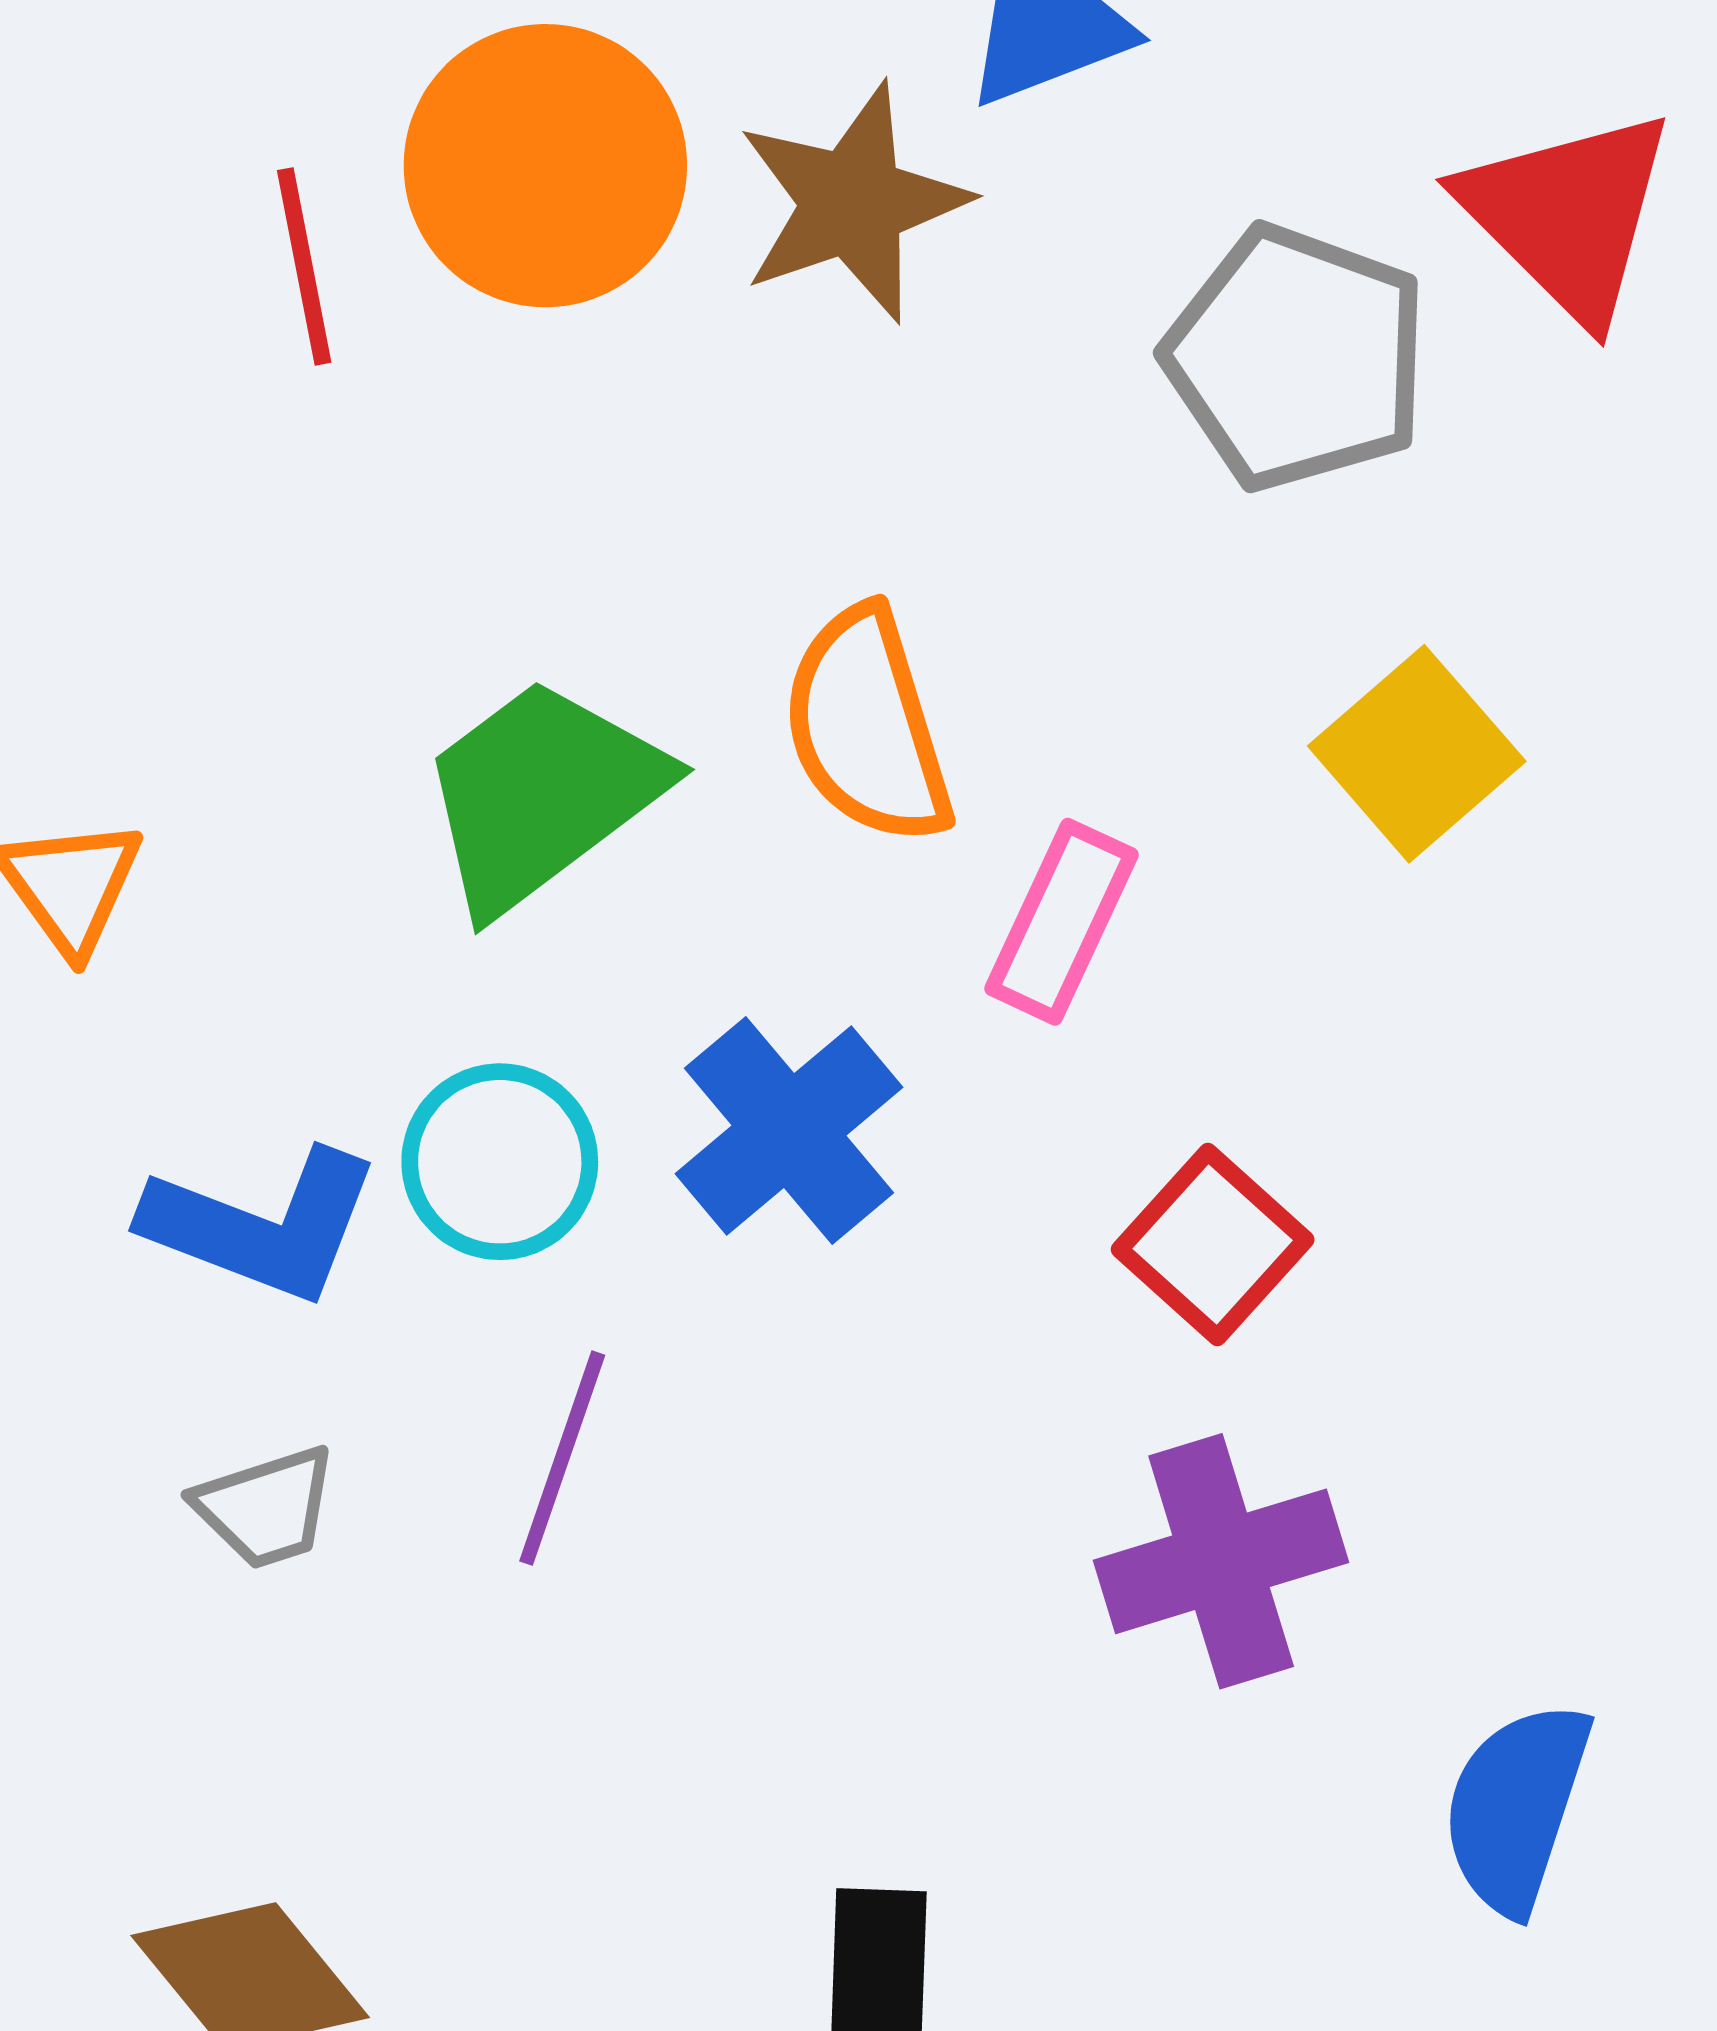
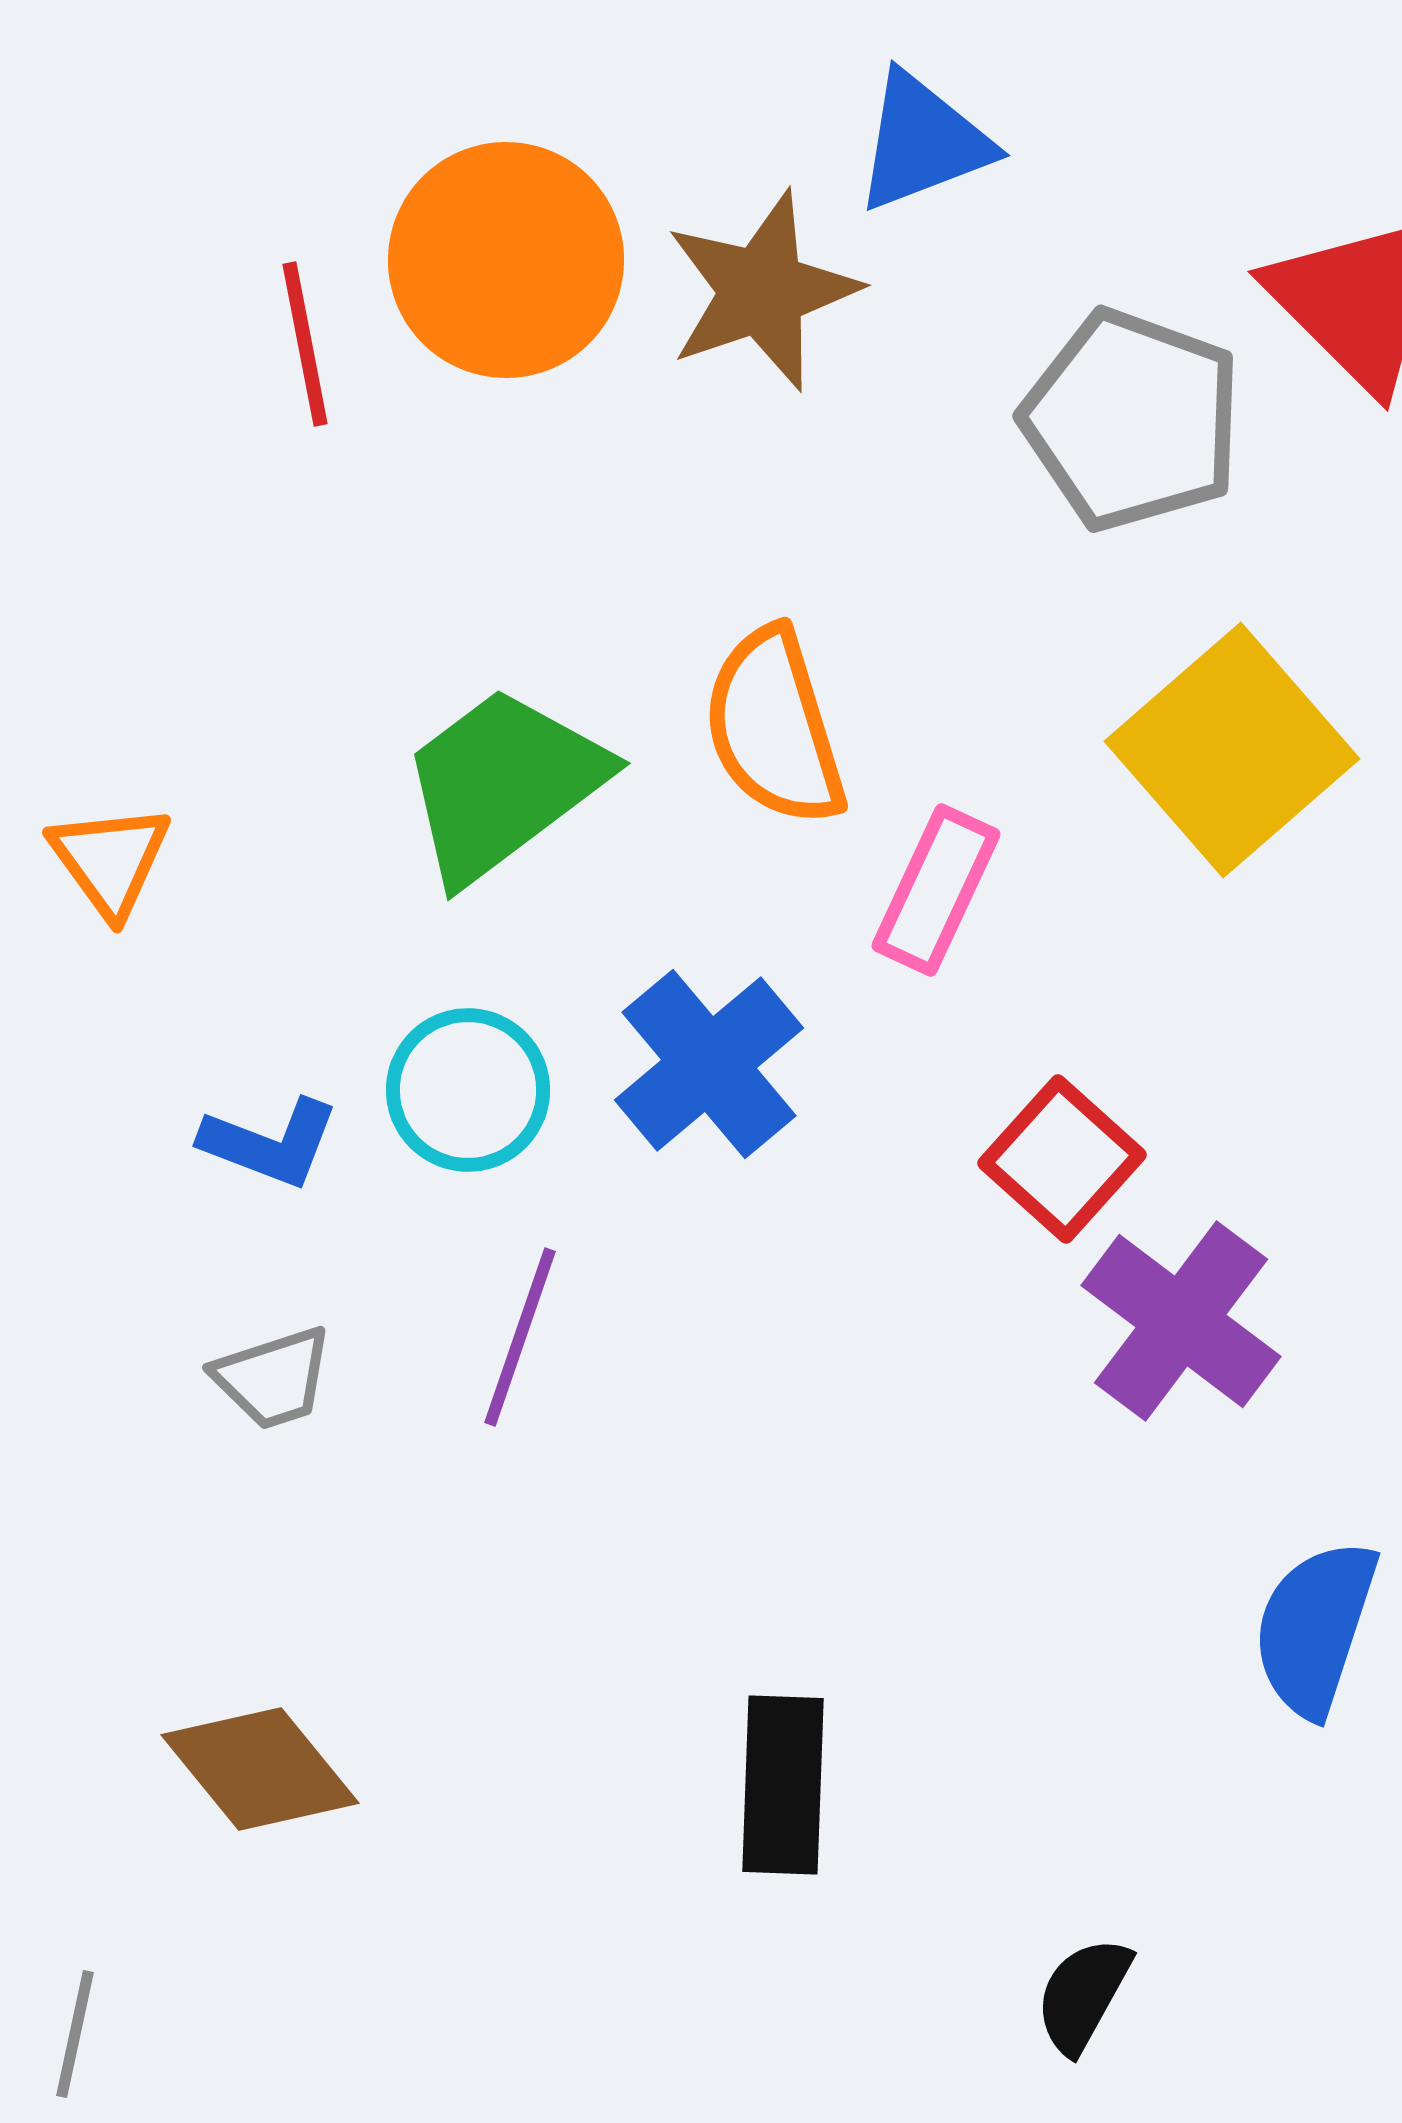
yellow square: (1417, 754) -> (1232, 750), size x1.4
blue L-shape: (262, 1225) -> (270, 1143), size x0.7
purple cross: (1221, 1561) -> (1181, 1321), moved, turned -36

